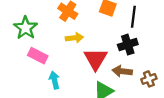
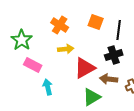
red triangle: (96, 59) -> (85, 68), turned 30

